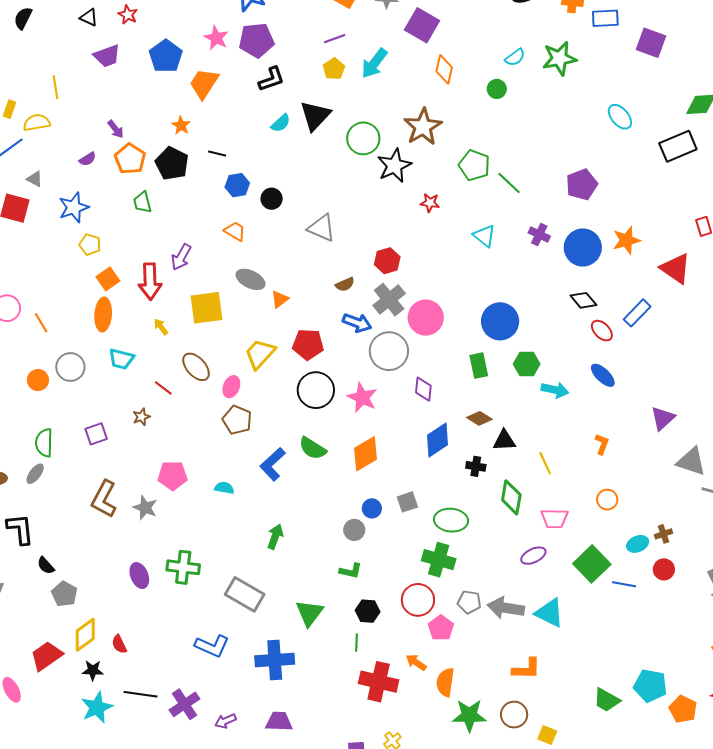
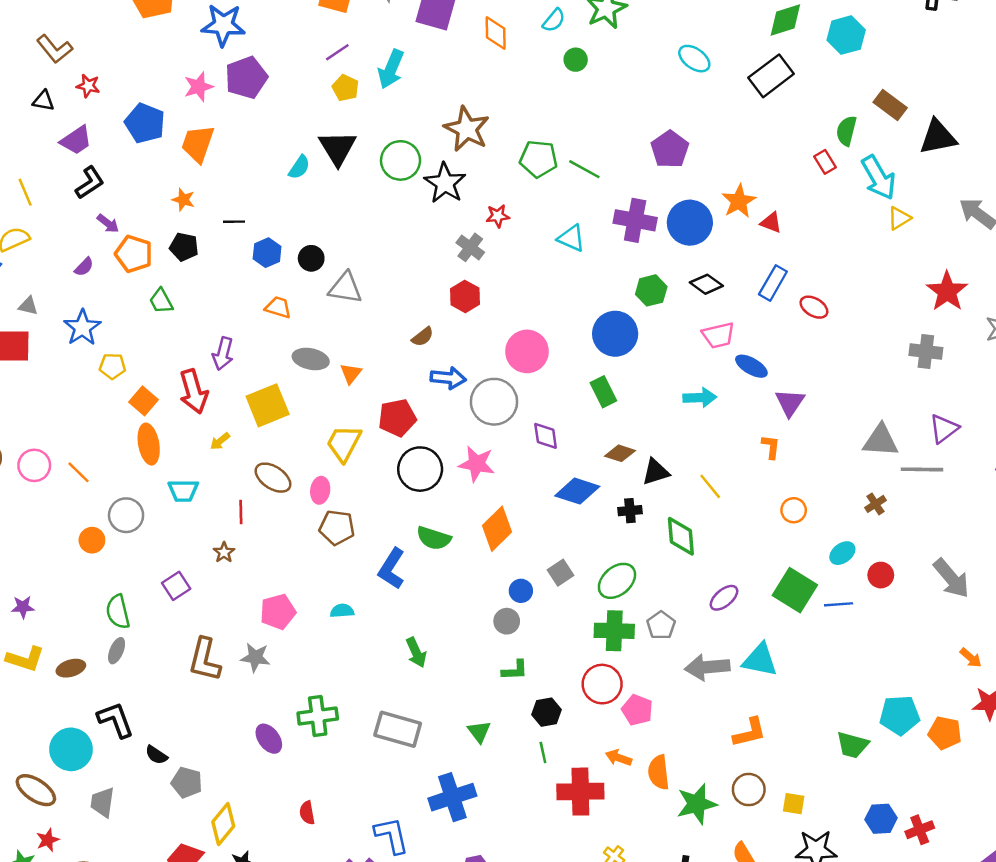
pink star: (216, 38) -> (199, 87), turned -30
orange diamond: (444, 69) -> (496, 33), moved
black L-shape: (271, 79) -> (90, 183), moved
green circle: (497, 89) -> (576, 60), moved
black pentagon: (172, 163) -> (184, 247), size x0.7
gray triangle: (322, 228) -> (345, 288), moved
purple cross: (539, 234) -> (635, 220), size x1.6
red triangle: (676, 268) -> (771, 223), moved, size x0.6
gray cross: (389, 300) -> (470, 247), moved, size x0.7
yellow arrow: (161, 327) -> (220, 441), turned -78
red ellipse: (602, 331) -> (814, 307), moved
green hexagon: (527, 364) -> (651, 290), moved
red line: (163, 388) -> (241, 512), turned 66
purple triangle: (663, 418) -> (790, 403), moved
blue diamond: (438, 440) -> (577, 491), turned 66
pink trapezoid: (555, 518) -> (718, 335), moved
green ellipse: (451, 520) -> (617, 581), turned -32
brown cross: (663, 534) -> (876, 504), moved
green arrow: (275, 537) -> (416, 652), turned 150
gray pentagon: (469, 602) -> (661, 625), moved, turned -30
green triangle: (310, 613) -> (479, 732), size x0.7
red semicircle: (119, 644) -> (307, 813), moved, turned 30
blue L-shape: (212, 646) -> (392, 835), moved, turned -112

